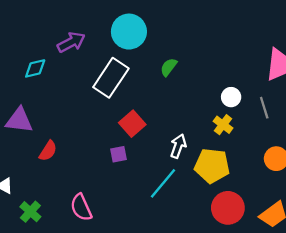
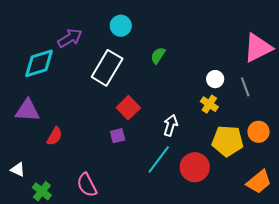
cyan circle: (129, 32) -> (121, 26), size x0.7
cyan diamond: (35, 68) -> (39, 63), size x1.6
yellow pentagon: (212, 166) -> (228, 141), moved
red circle: (228, 208) -> (195, 167), moved

